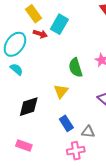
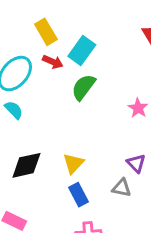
green semicircle: (75, 68) -> (83, 87), moved, turned 48
yellow triangle: (61, 91) -> (73, 163), moved
gray triangle: (88, 132) -> (122, 188), moved

